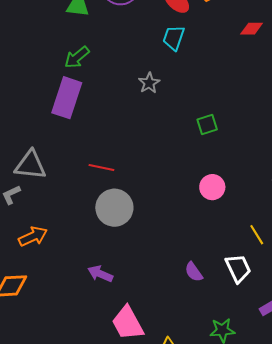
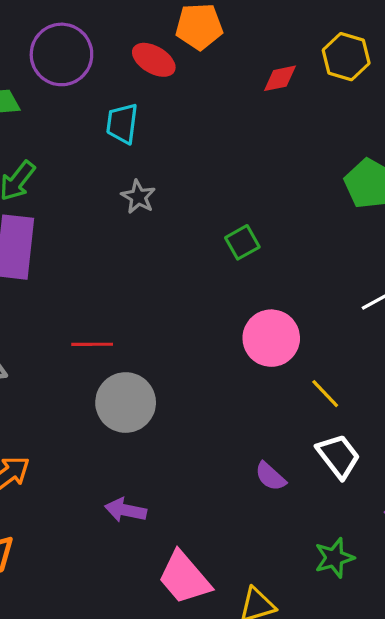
cyan trapezoid: (174, 38) -> (122, 123), moved
pink circle: (212, 187) -> (271, 338), size x1.4
yellow line: (257, 235) -> (325, 394), moved

